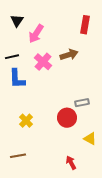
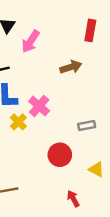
pink cross: (43, 62) -> (39, 106), moved
red circle: (67, 118) -> (60, 155), moved
yellow cross: (26, 121) -> (18, 122), moved

